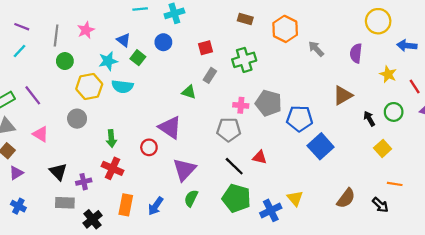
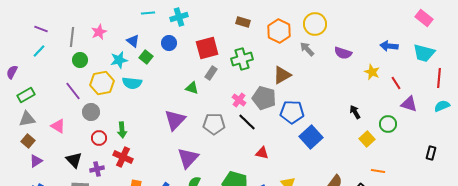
yellow circle: (378, 21) -> (315, 24), moved
red square: (205, 48) -> (207, 48), size x1.6
purple semicircle: (356, 53) -> (343, 53), turned -78
purple line: (33, 95) -> (73, 91), moved
brown triangle: (343, 95) -> (282, 75), moved
pink cross: (241, 105) -> (239, 100), turned 32
green circle: (394, 112) -> (388, 124), moved
purple triangle: (170, 127) -> (175, 120), turned 40
gray pentagon: (229, 130) -> (214, 124), moved
red circle: (149, 147) -> (99, 138), moved
red triangle: (260, 157) -> (262, 153), moved
black line: (234, 166) -> (247, 122), moved

